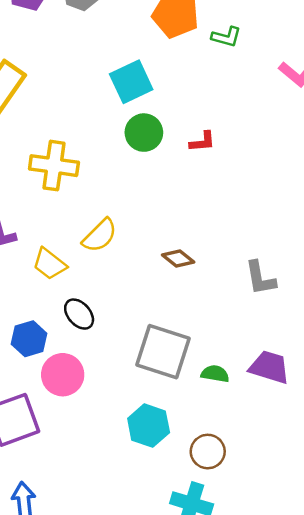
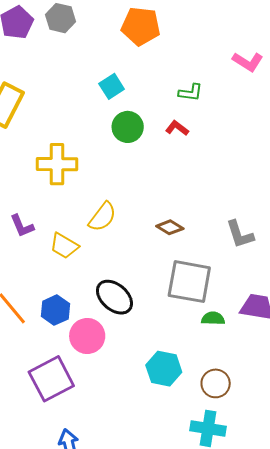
green L-shape: (226, 37) -> (191, 93), moved
cyan square: (131, 82) -> (112, 86), size x0.7
red L-shape: (202, 142) -> (177, 128), turned -130
black ellipse: (79, 314) -> (114, 297), moved, size x1.4
gray square: (163, 352) -> (189, 282), moved

